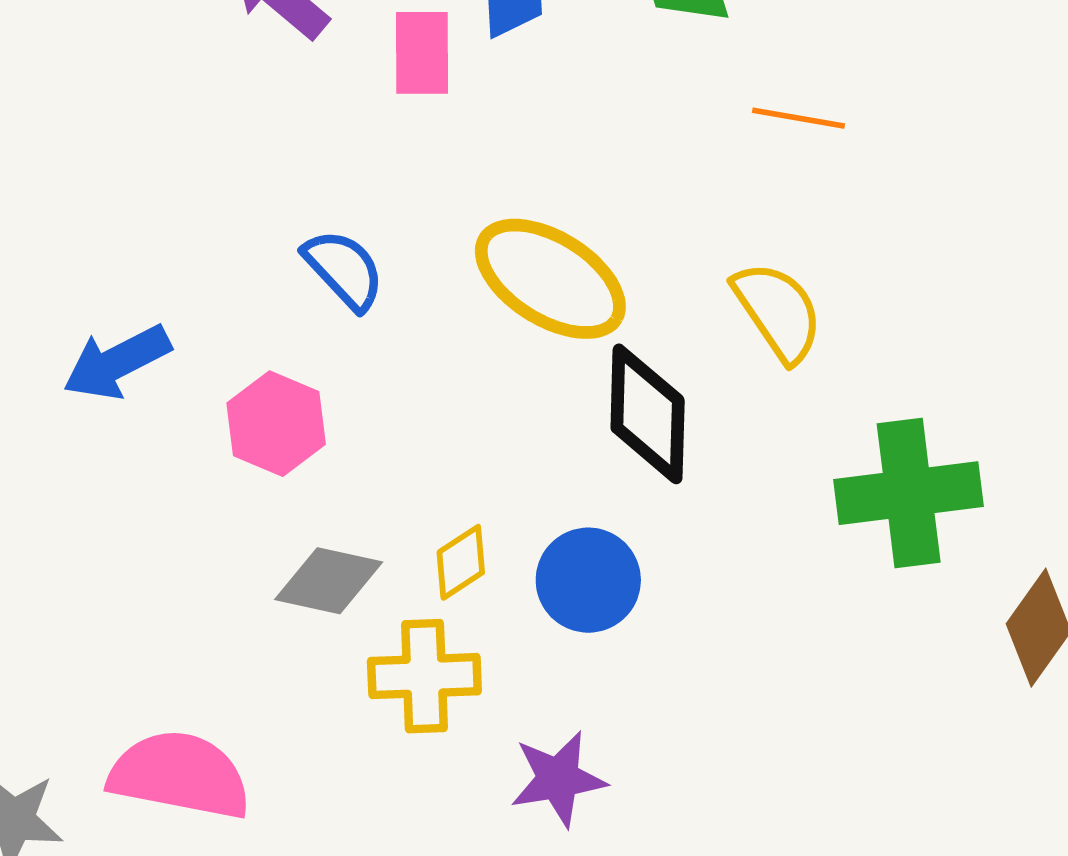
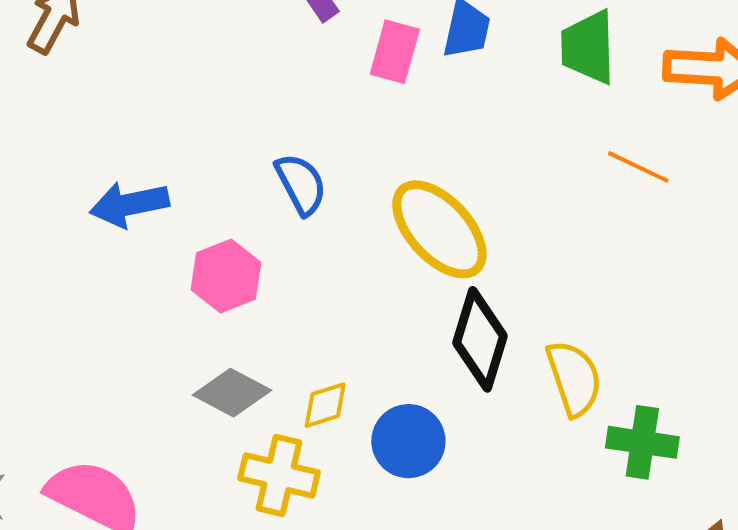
yellow semicircle: (778, 312) -> (574, 378), moved
green cross: (909, 493) -> (642, 442), size x0.7

